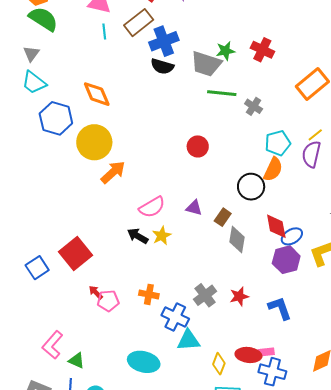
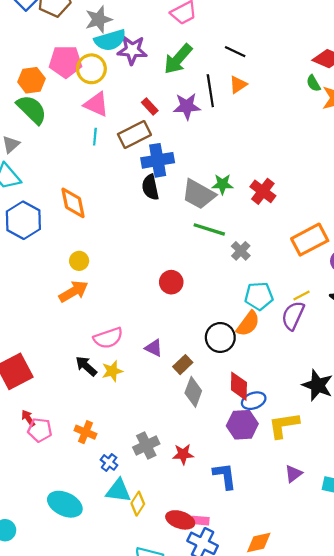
black semicircle: (162, 66) -> (150, 187), turned 50
yellow circle: (94, 142) -> (79, 261), moved, size x0.5
blue cross: (175, 317) -> (109, 462), size x0.6
yellow diamond: (219, 364) -> (138, 504), moved

